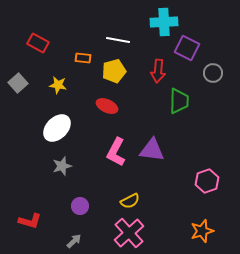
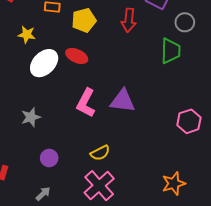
green trapezoid: (179, 101) -> (171, 51), moved
white ellipse: (57, 128) -> (44, 63), moved
pink hexagon: (207, 181) -> (189, 121), moved

